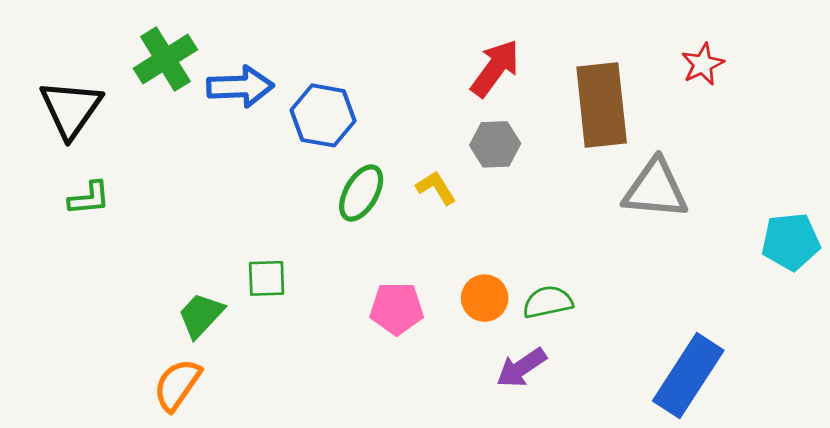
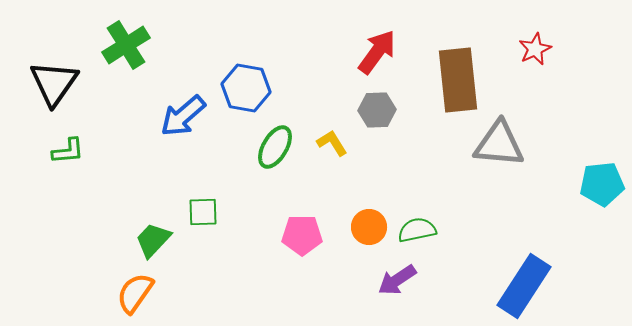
blue arrow: (240, 87) -> (183, 116), moved, turned 141

